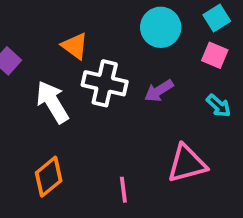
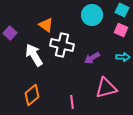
cyan square: (217, 18) -> (122, 10), turned -32
purple arrow: (159, 91) -> (92, 58), moved
cyan arrow: (219, 106) -> (123, 57), turned -40

